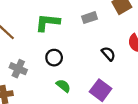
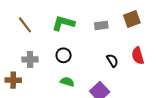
gray cross: (18, 69) -> (30, 59), turned -35
green semicircle: (63, 86) -> (67, 82), turned -32

